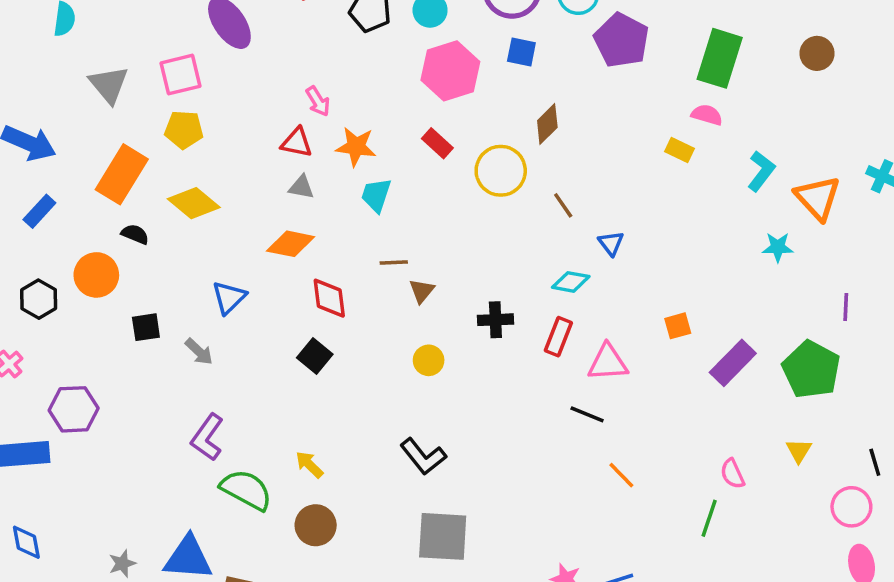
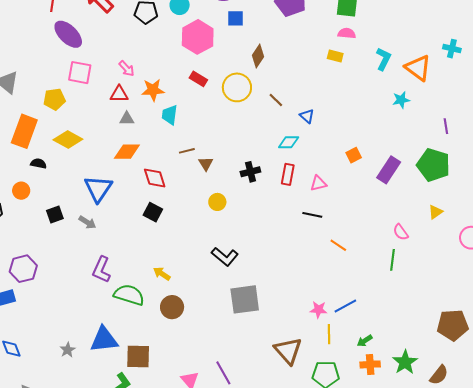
pink square: (180, 75) -> (80, 73), moved, turned 35
orange circle: (96, 275) -> (21, 191), size x0.7
blue triangle: (229, 297) -> (98, 189), size x1.4
pink triangle: (608, 362) -> (318, 183), size x0.7
yellow triangle: (799, 451) -> (435, 212), turned 35

